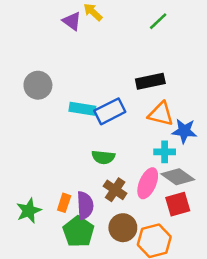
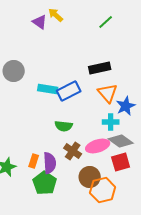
orange triangle: (161, 114) -> (108, 93), turned 35
blue star: (184, 131) -> (126, 106), turned -30
pink ellipse: (148, 183) -> (98, 146), turned 50
brown circle: (123, 228) -> (90, 177), moved

